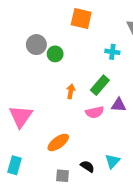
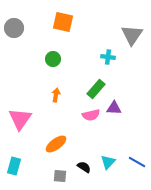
orange square: (81, 19) -> (63, 22), moved
gray circle: (36, 45) -> (14, 28), moved
orange arrow: (71, 91) -> (56, 95), moved

